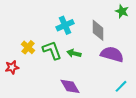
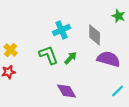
yellow cross: (28, 47) -> (11, 50), moved
green arrow: (74, 53) -> (71, 58), turned 120

